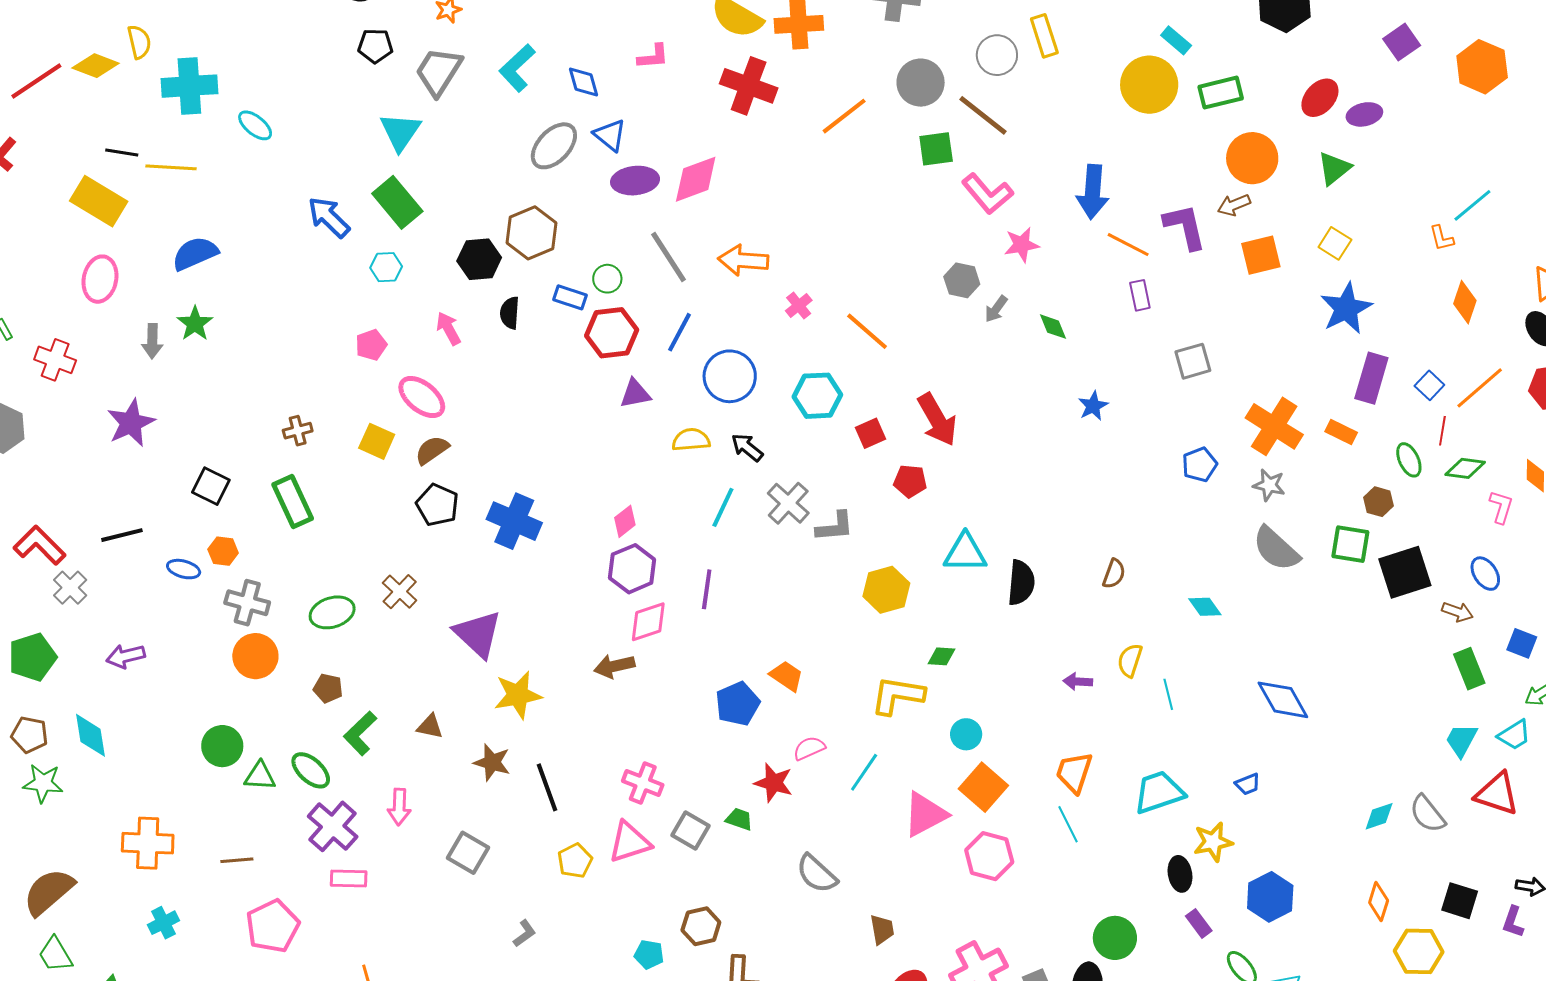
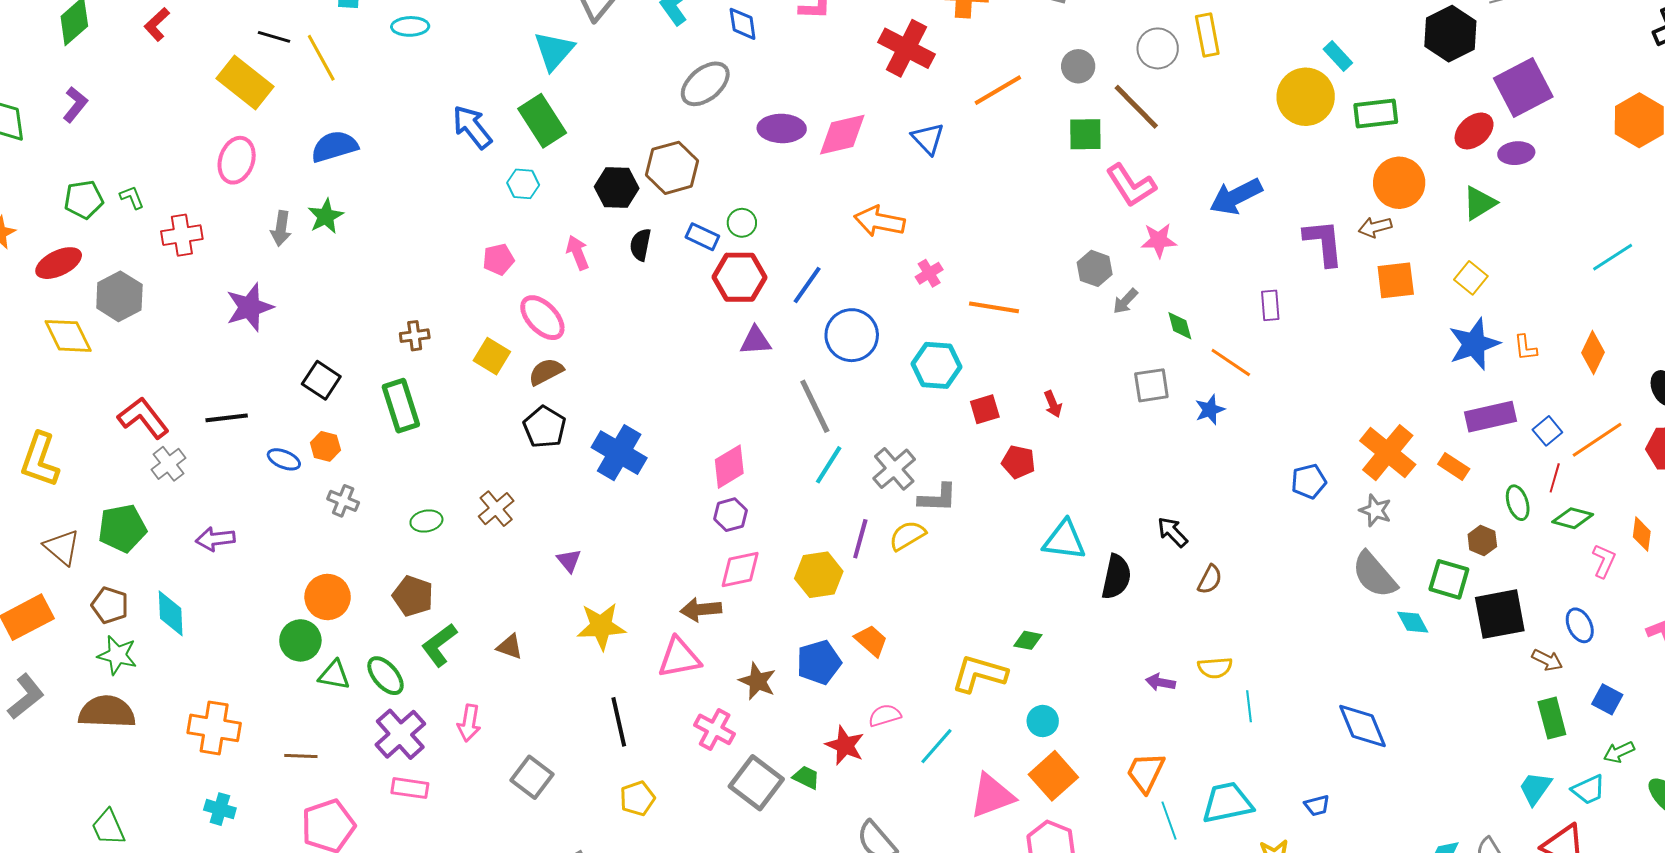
purple square: (1402, 42) -> (1523, 87), moved, size x1.6
gray circle: (921, 83) -> (1078, 66), size x0.7
cyan ellipse: (255, 125) -> (410, 26), turned -48
blue triangle: (610, 135) -> (928, 139), moved
yellow line: (171, 167) -> (321, 58), turned 51
blue arrow: (1093, 192) -> (1236, 196), turned 52
orange L-shape: (1442, 238) -> (1525, 348), moved
orange line: (1128, 245) -> (1231, 362), moved
gray line: (669, 257) -> (815, 406), moved
orange line: (867, 331) -> (994, 307), turned -39
red cross: (55, 360) -> (182, 235), turned -36
gray square: (1193, 361) -> (1151, 385), moved
purple rectangle: (1371, 378) -> (1491, 417), turned 54
red arrow: (937, 420) -> (1053, 404), size x0.5
yellow semicircle: (691, 440) -> (907, 535), moved, turned -33
black arrow: (747, 447) -> (1172, 532), moved
pink diamond: (625, 521) -> (729, 467), size x1.4
purple hexagon: (632, 569) -> (731, 515), size x0.7
purple line: (707, 589) -> (860, 539), moved
yellow hexagon: (886, 590) -> (819, 575), moved
gray cross: (247, 603) -> (343, 501), size x0.7
cyan diamond: (1205, 607) -> (1413, 622), moved
green ellipse: (332, 612) -> (426, 521), size x0.7
purple triangle: (478, 634) -> (569, 560), size x0.5
orange circle: (255, 656) -> (328, 597), moved
yellow semicircle: (1130, 660) -> (1215, 668), turned -120
brown pentagon: (328, 688) -> (413, 596), size x1.4
brown star: (492, 762) -> (757, 681), moved
cyan line: (1068, 824) -> (1169, 821), moved
gray square: (690, 831) -> (756, 783), size x1.4
pink triangle: (630, 842) -> (679, 658), moved
brown semicircle: (49, 892) -> (107, 712), moved, turned 36
cyan cross: (163, 923) -> (220, 809), turned 36

